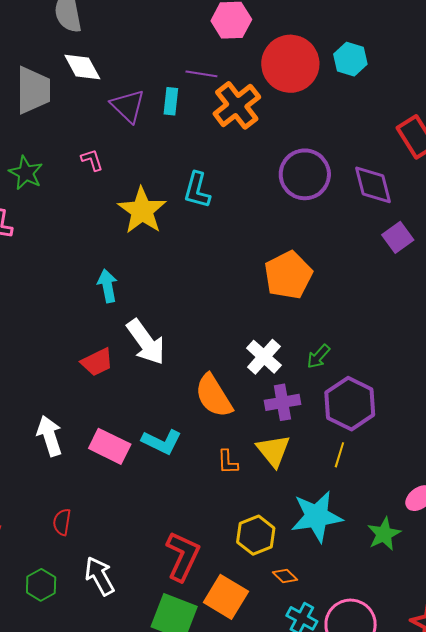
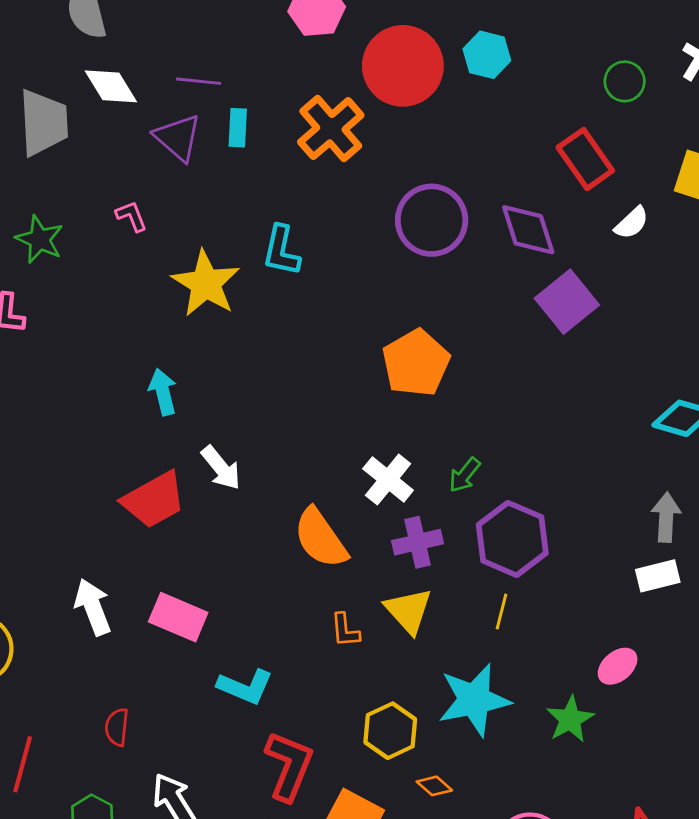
purple line: (201, 74) -> (199, 81), moved
purple square: (398, 237) -> (567, 302), size x1.4
white arrow: (146, 342) -> (221, 468), size x0.7
red trapezoid: (97, 362) -> (154, 500), size x1.4
cyan L-shape: (162, 442) -> (245, 687), moved

